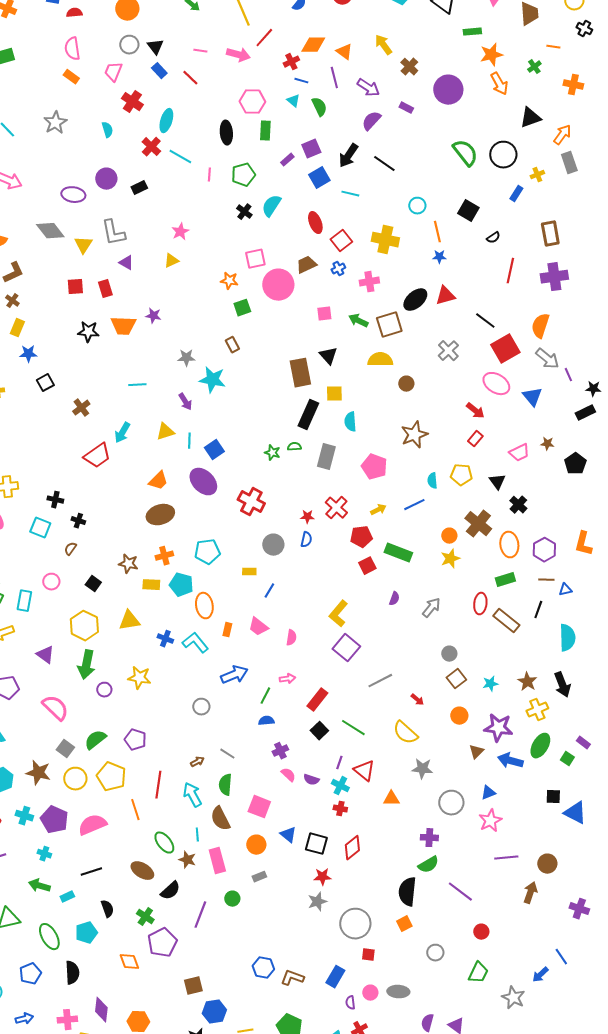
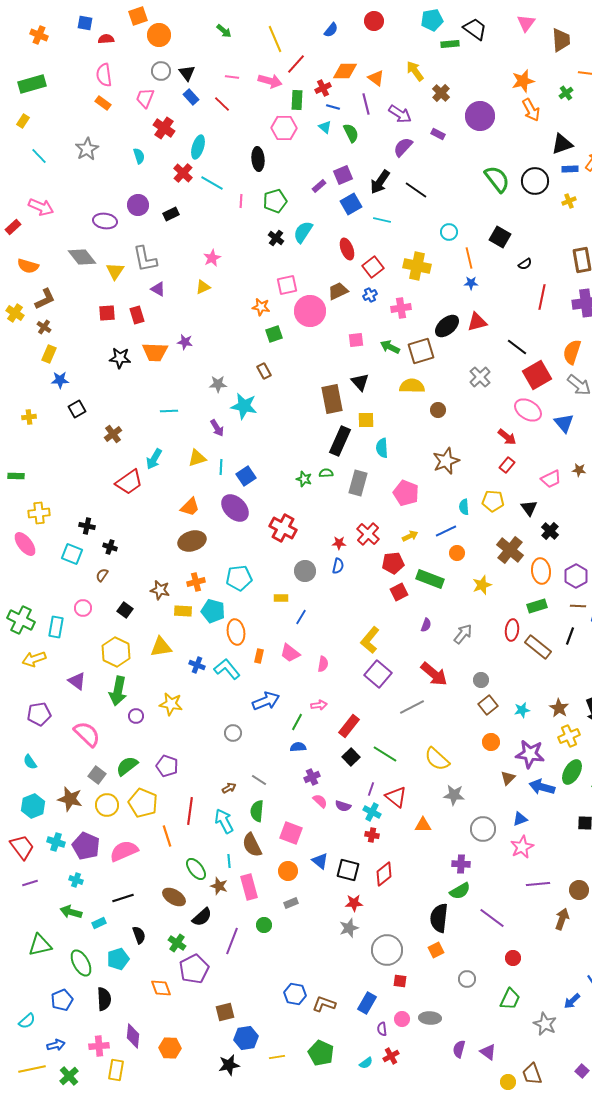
green rectangle: (472, 32) -> (450, 44), moved
green rectangle: (265, 131) -> (297, 100), moved
blue rectangle: (516, 194) -> (570, 169), moved, turned 56
orange circle: (449, 536) -> (457, 553), moved
red arrow: (417, 700) -> (434, 674), moved, size x2.0

